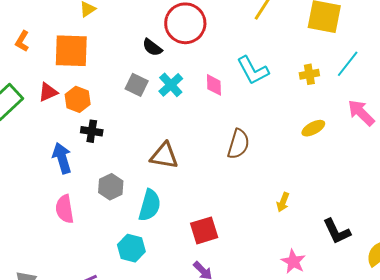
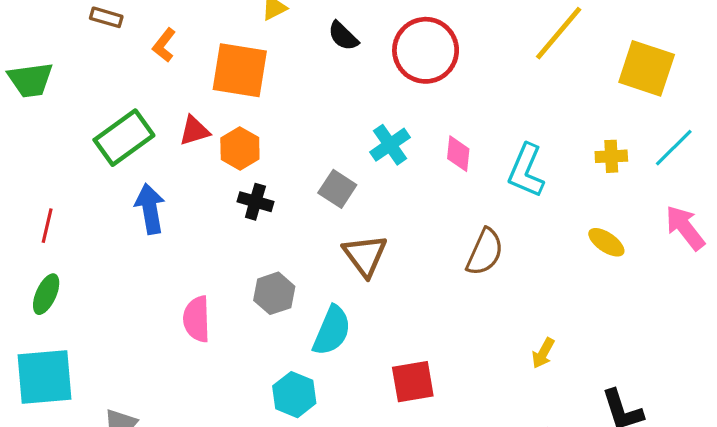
black semicircle: (152, 47) -> (343, 36), moved
cyan L-shape: (253, 70) -> (526, 171), moved, turned 44
gray square: (137, 85) -> (337, 189), moved
yellow ellipse: (313, 128) -> (606, 242), turned 55
brown triangle: (164, 156) -> (365, 255), turned 36
blue arrow: (62, 158) -> (150, 209), moved

